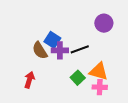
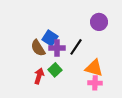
black line: (80, 49) -> (76, 47), turned -36
green square: (78, 78) -> (55, 70), moved
red arrow: (29, 80) -> (39, 76), moved

